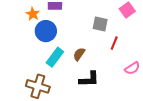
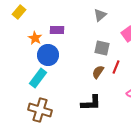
brown semicircle: (79, 54) -> (98, 72), moved
cyan rectangle: (55, 57) -> (38, 78), moved

